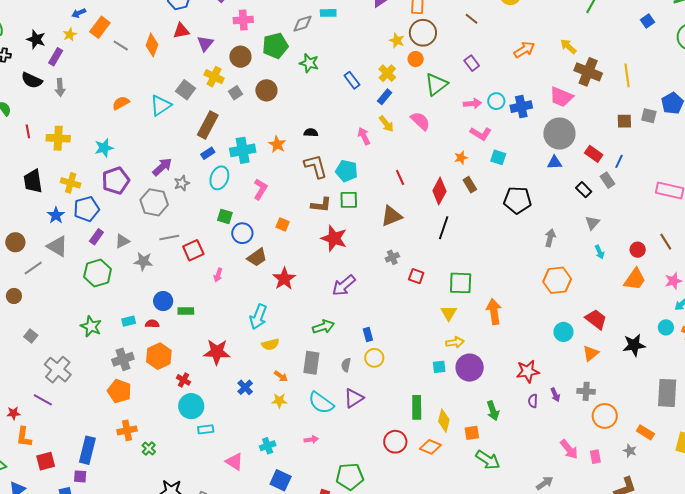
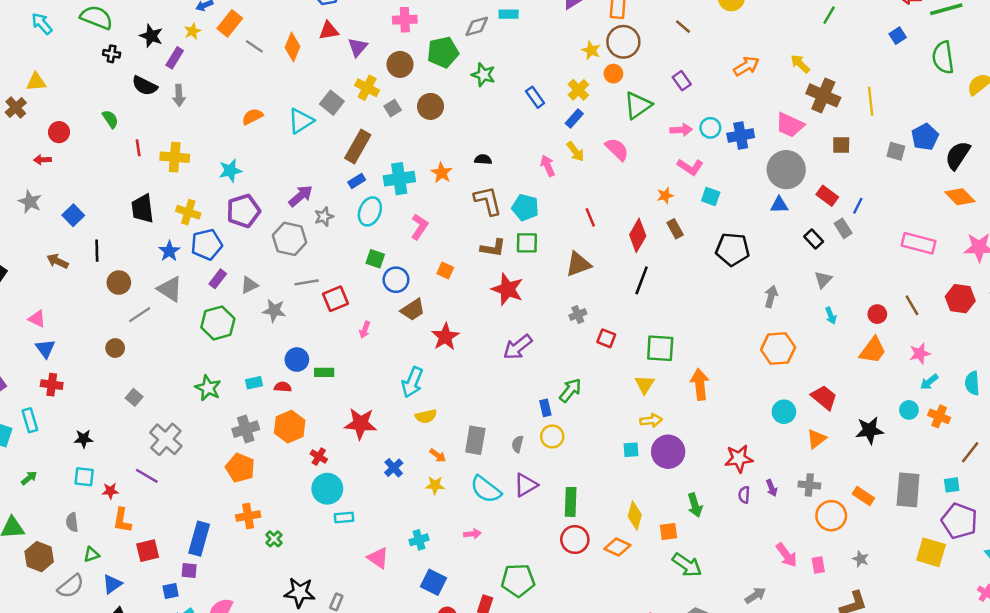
brown square: (624, 121) -> (841, 145), moved
green arrow: (323, 327) -> (570, 390), moved, turned -35
green rectangle: (417, 407) -> (571, 502), moved
orange rectangle: (645, 432) -> (863, 496), moved

